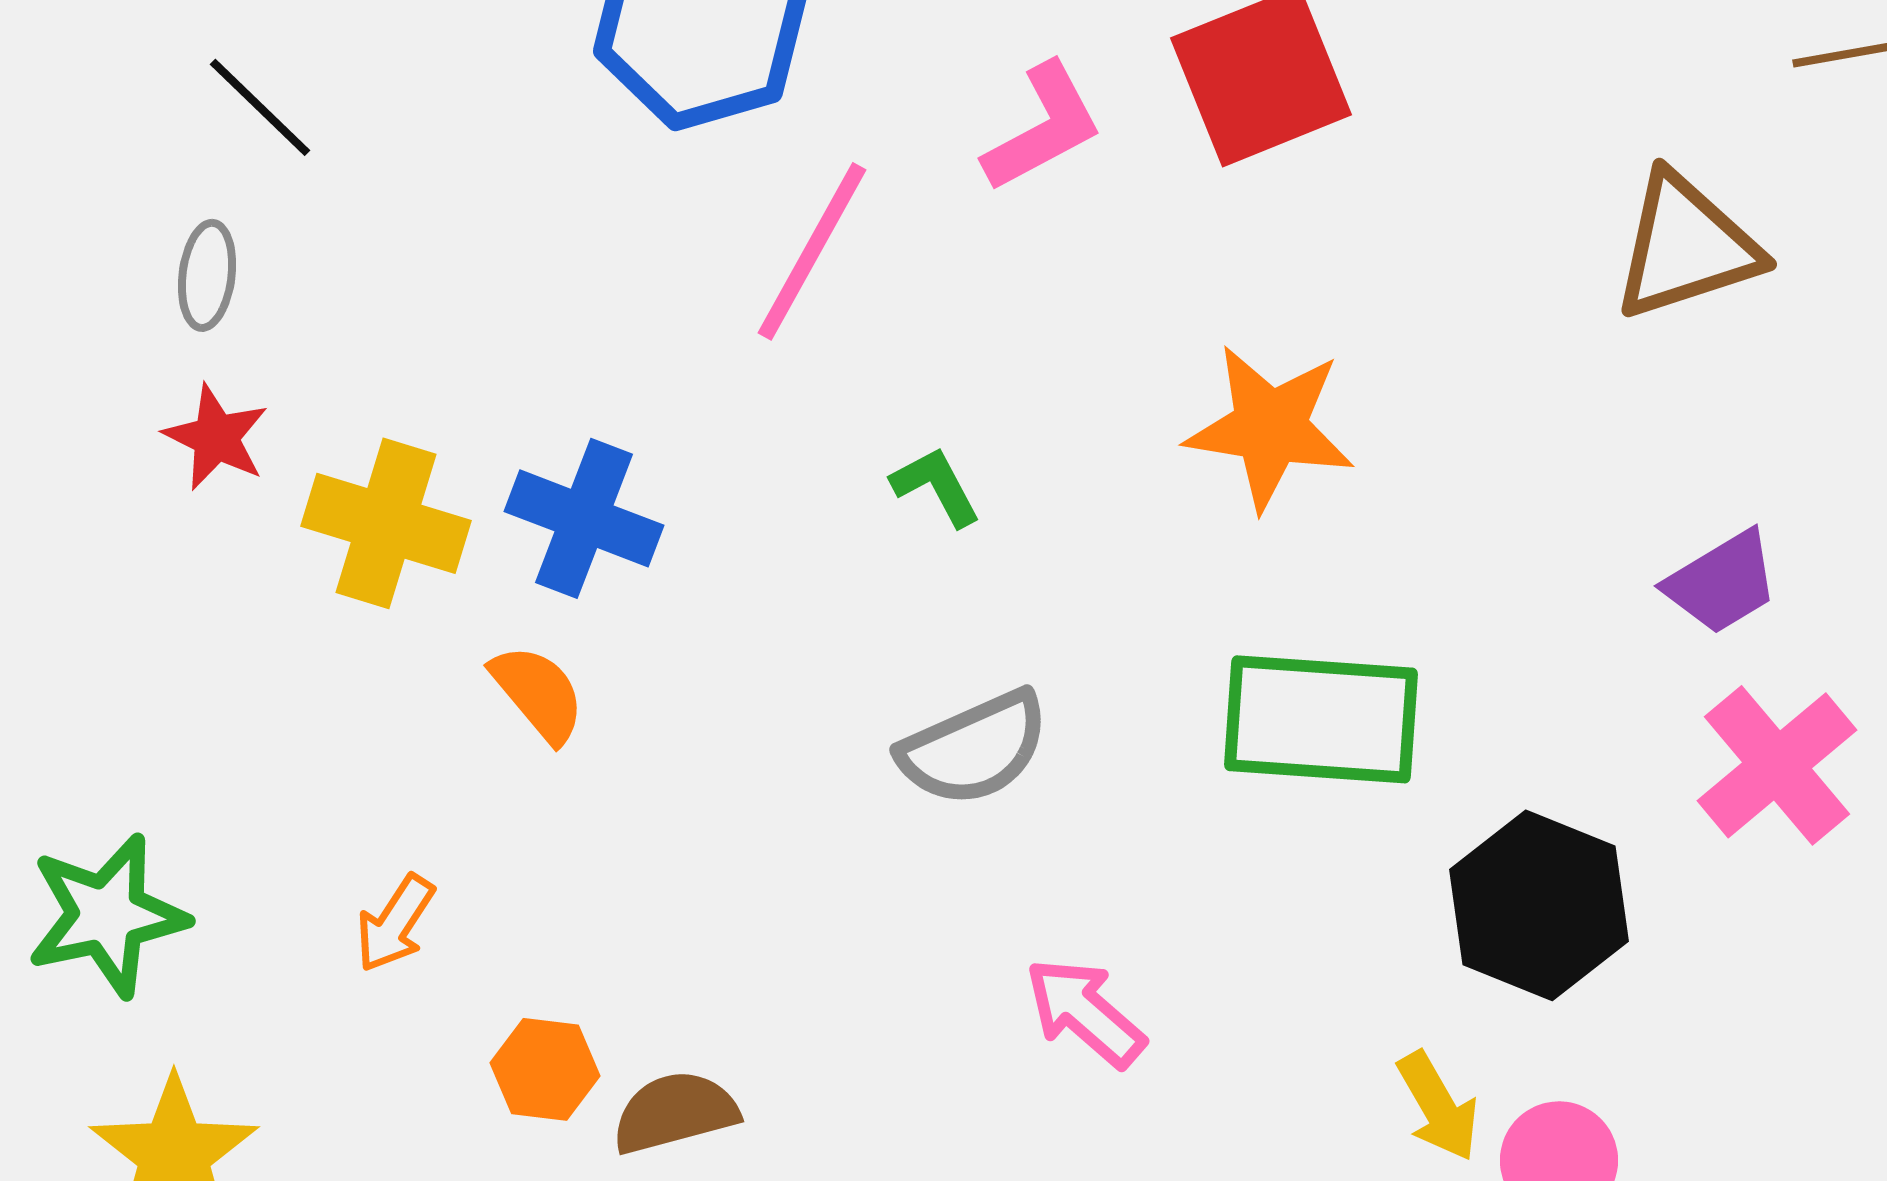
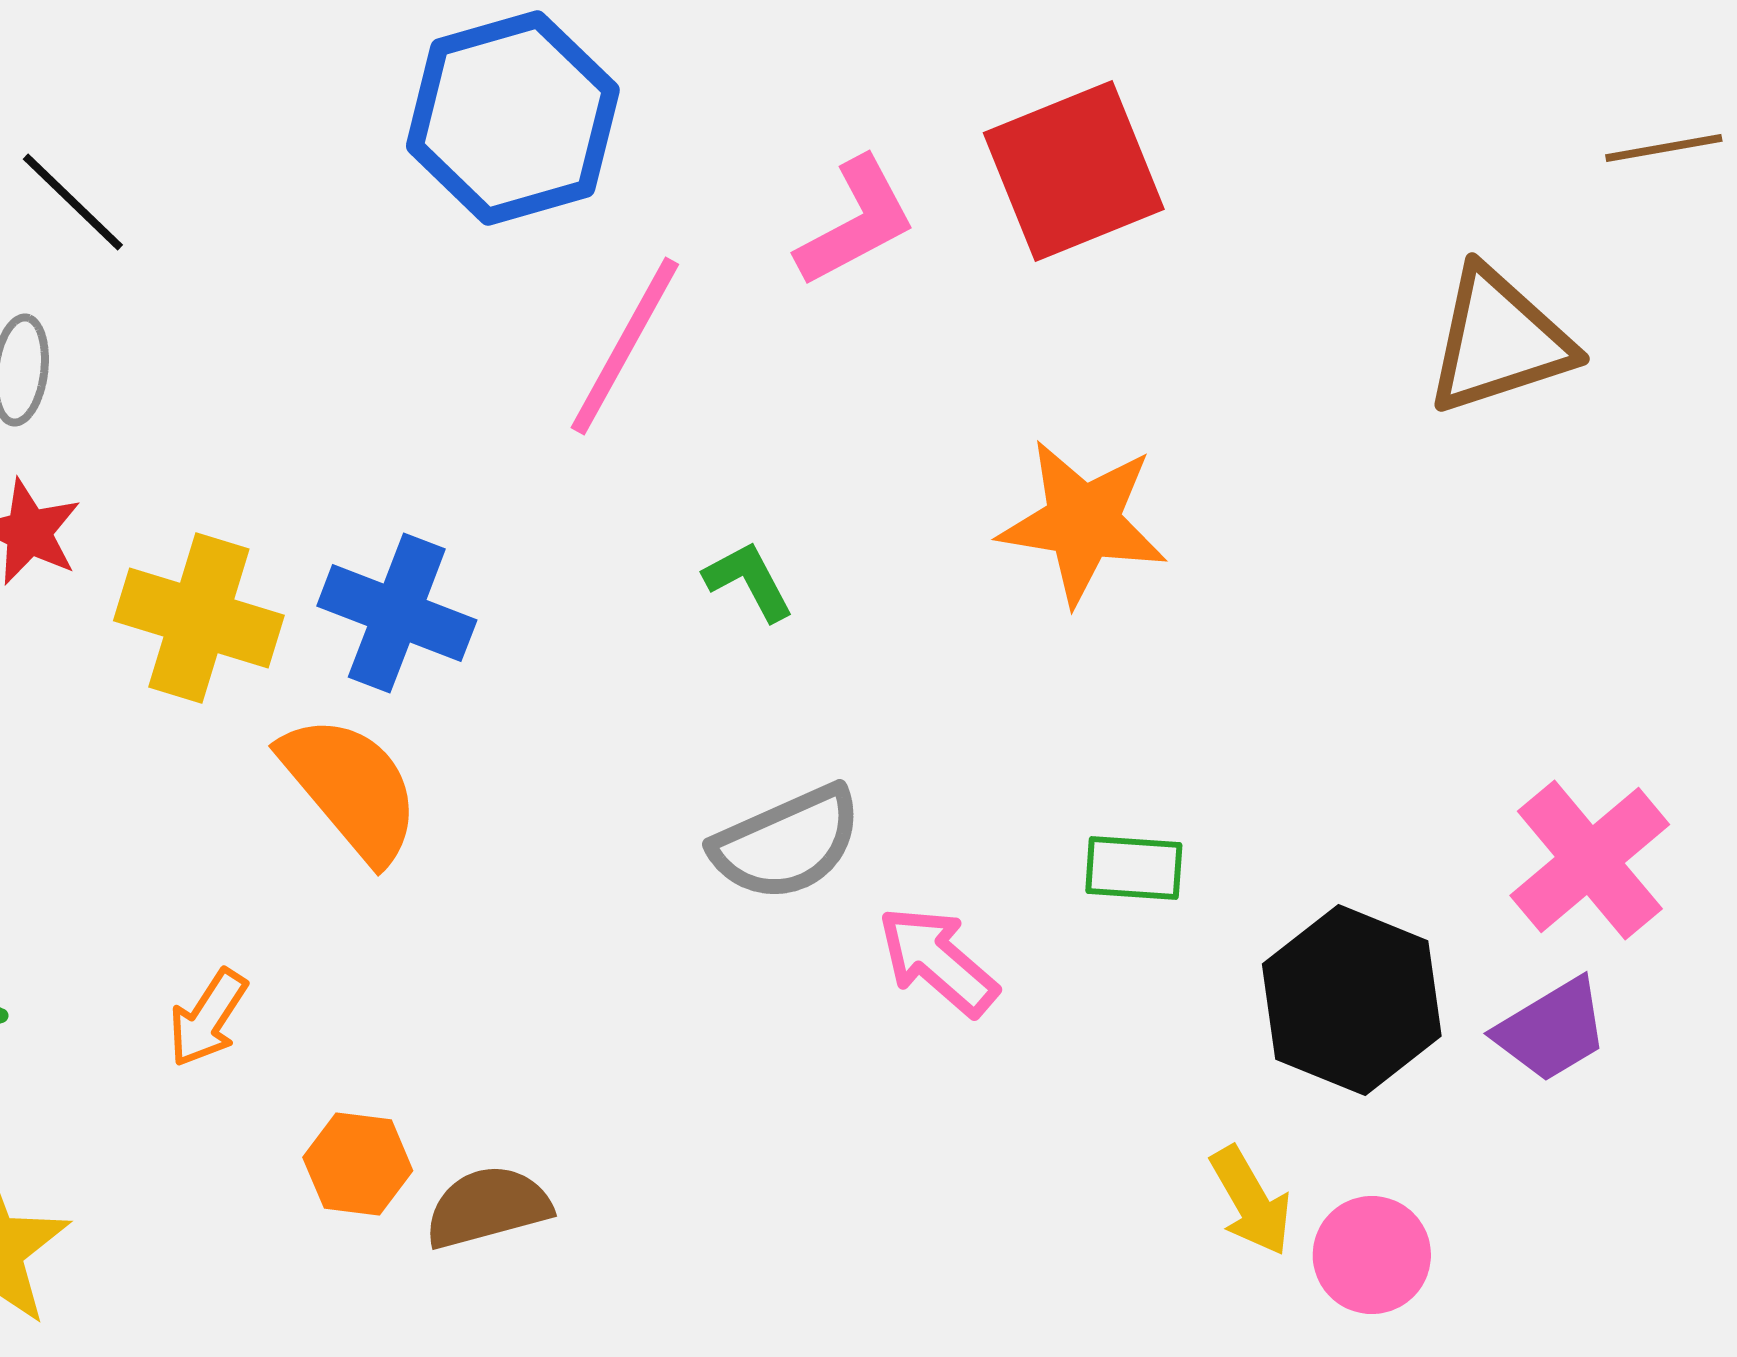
purple trapezoid: (1722, 582) -> (1552, 1030), moved
orange semicircle: (538, 693) -> (351, 788), size x1.5
green rectangle: (1321, 719) -> (1134, 868), moved, size x0.5
pink arrow: (1085, 1012) -> (938, 961), moved

